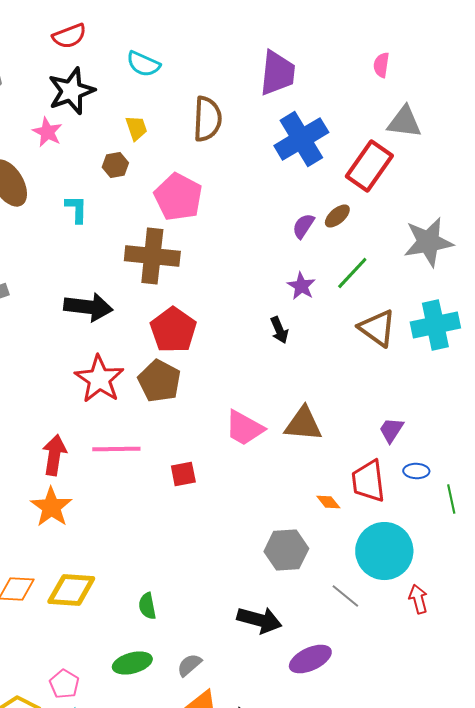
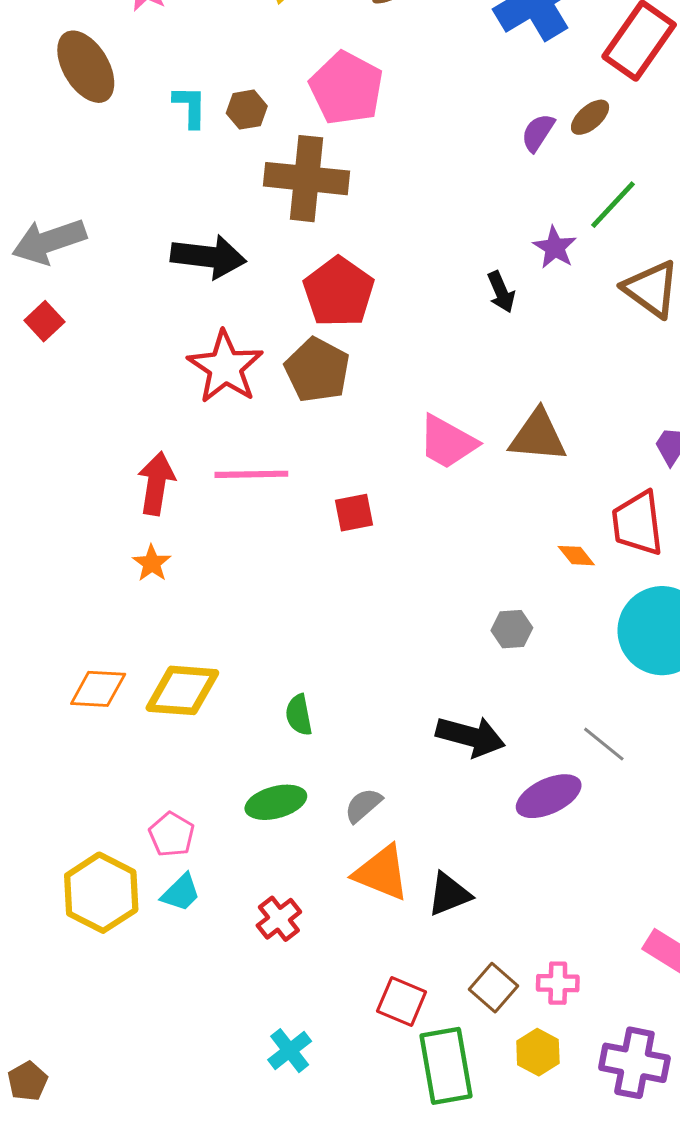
brown hexagon: (115, 165) -> (247, 110), moved
purple star: (301, 286) -> (555, 248), moved
orange star: (51, 507) -> (152, 563), size x0.6
gray hexagon: (286, 550) -> (512, 629), size x0.6
gray line: (345, 596) -> (604, 744), moved

